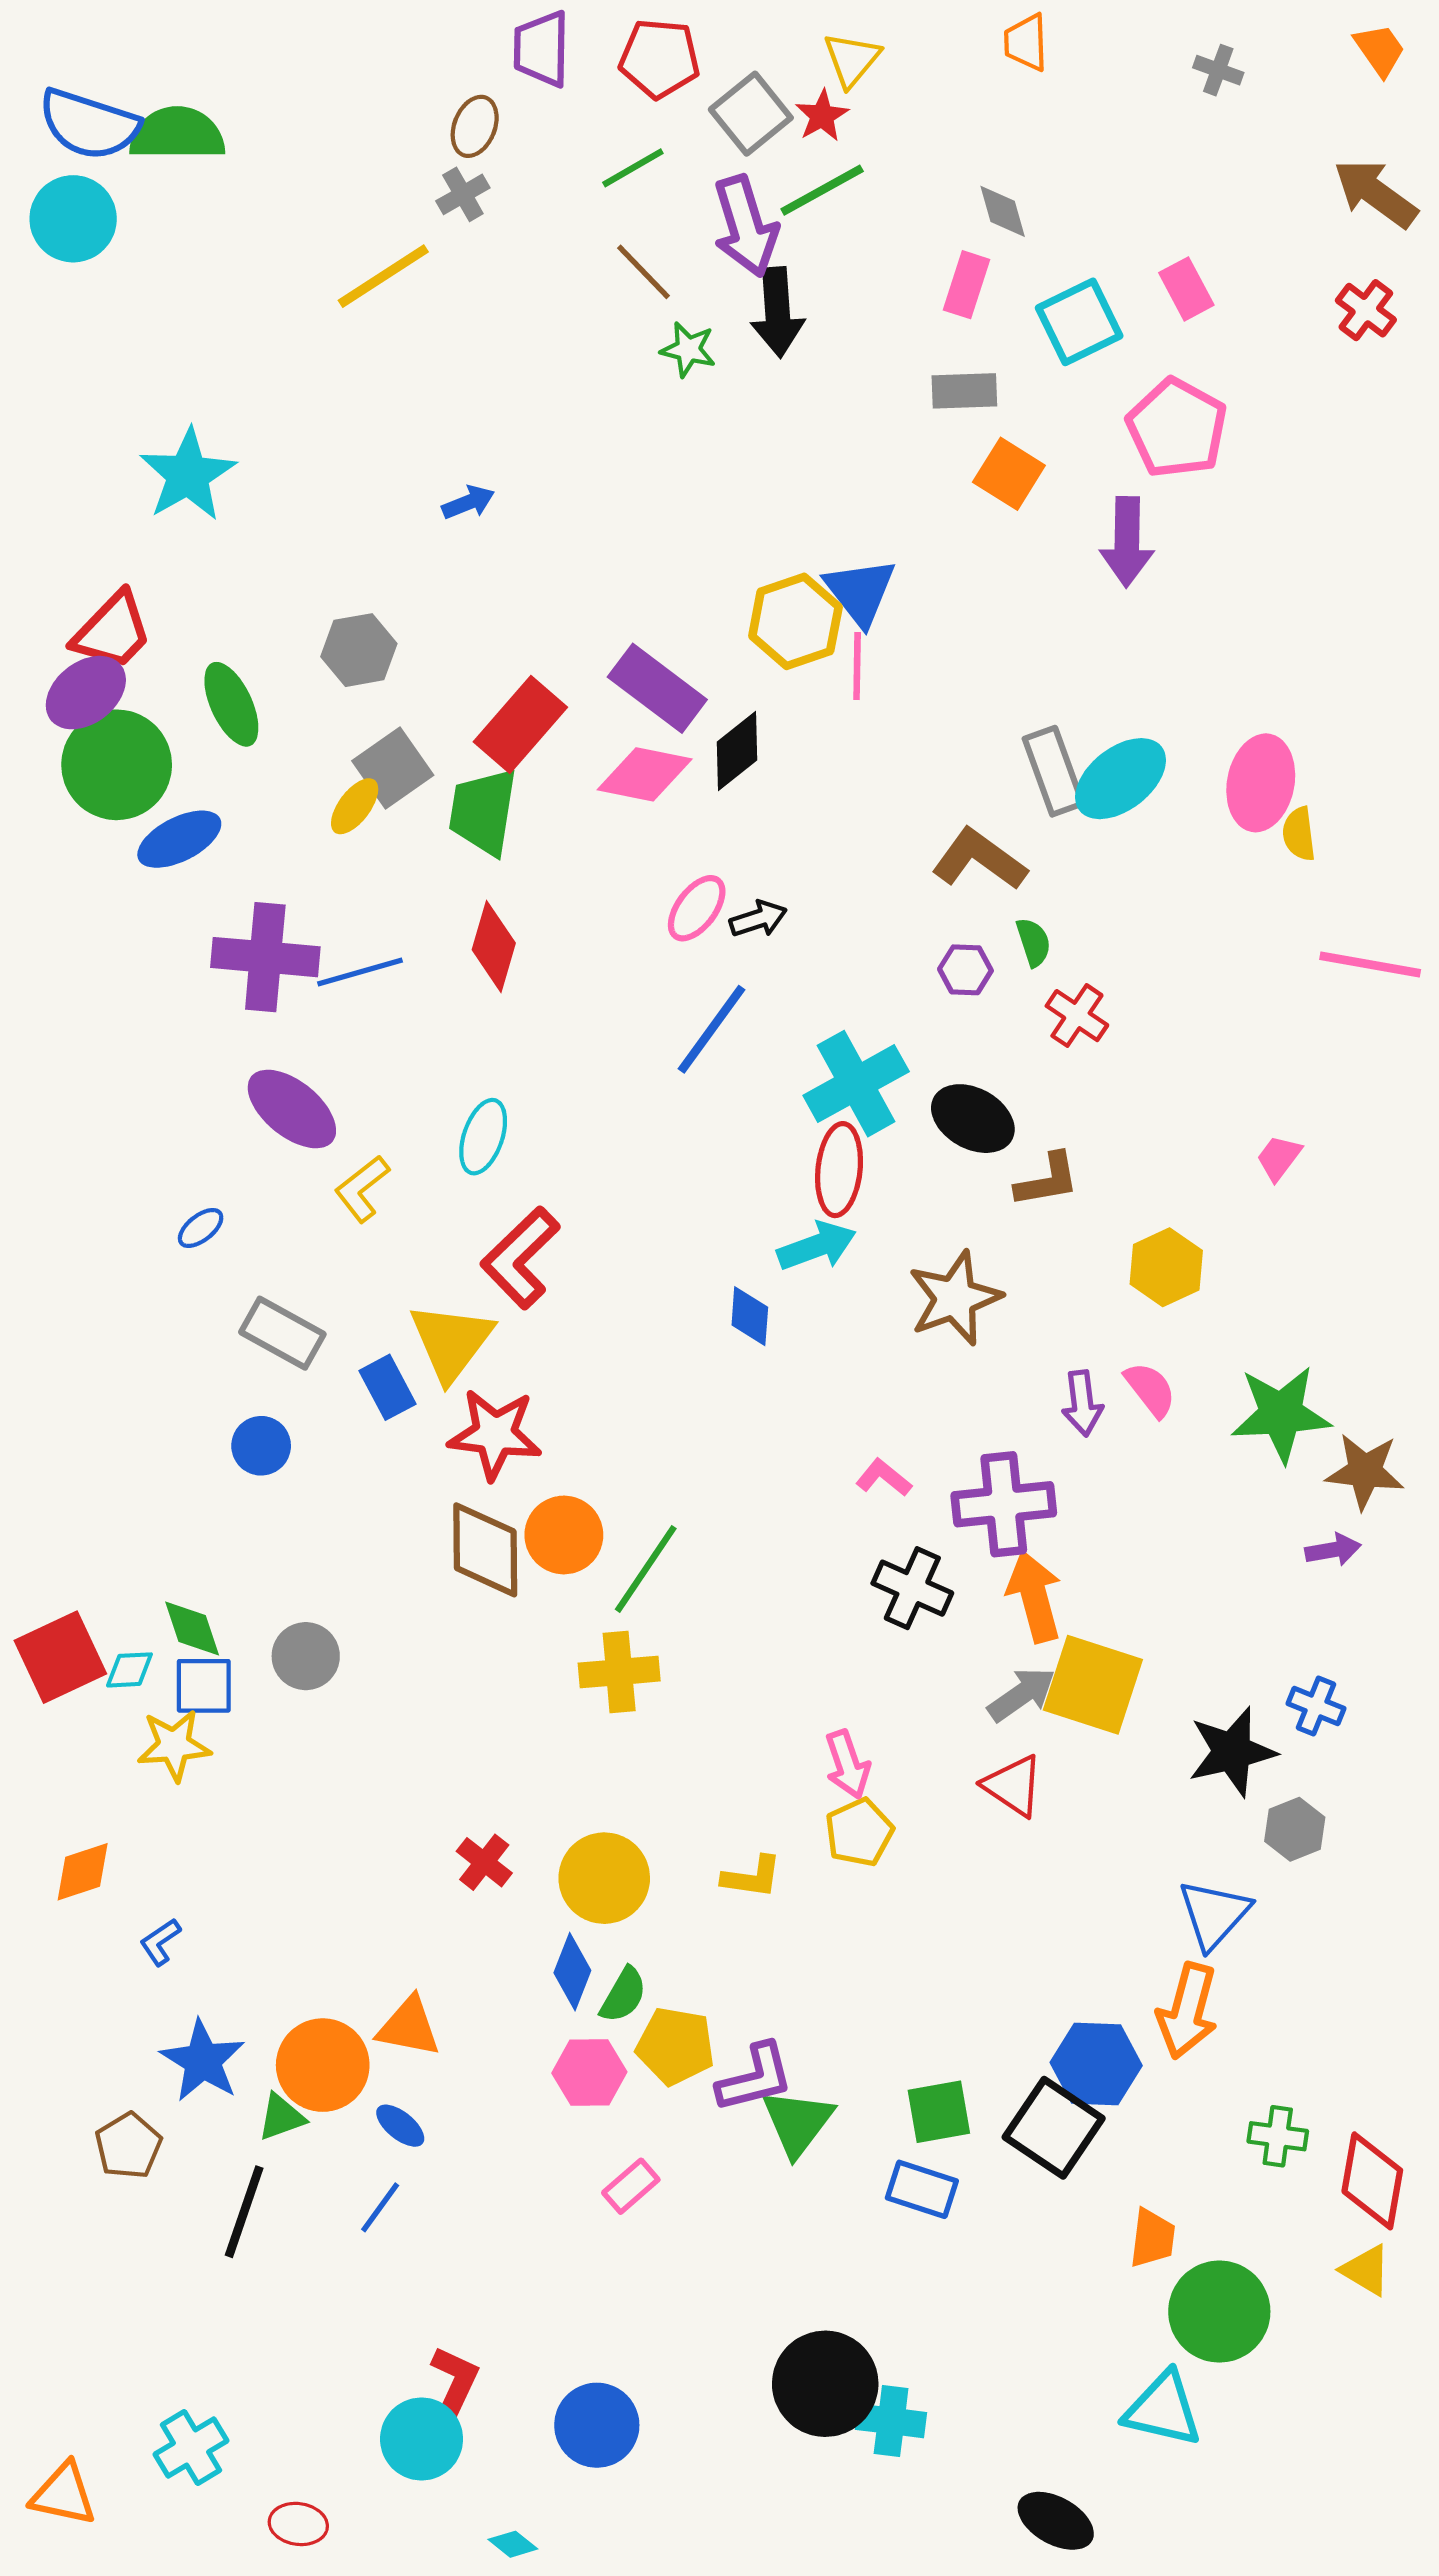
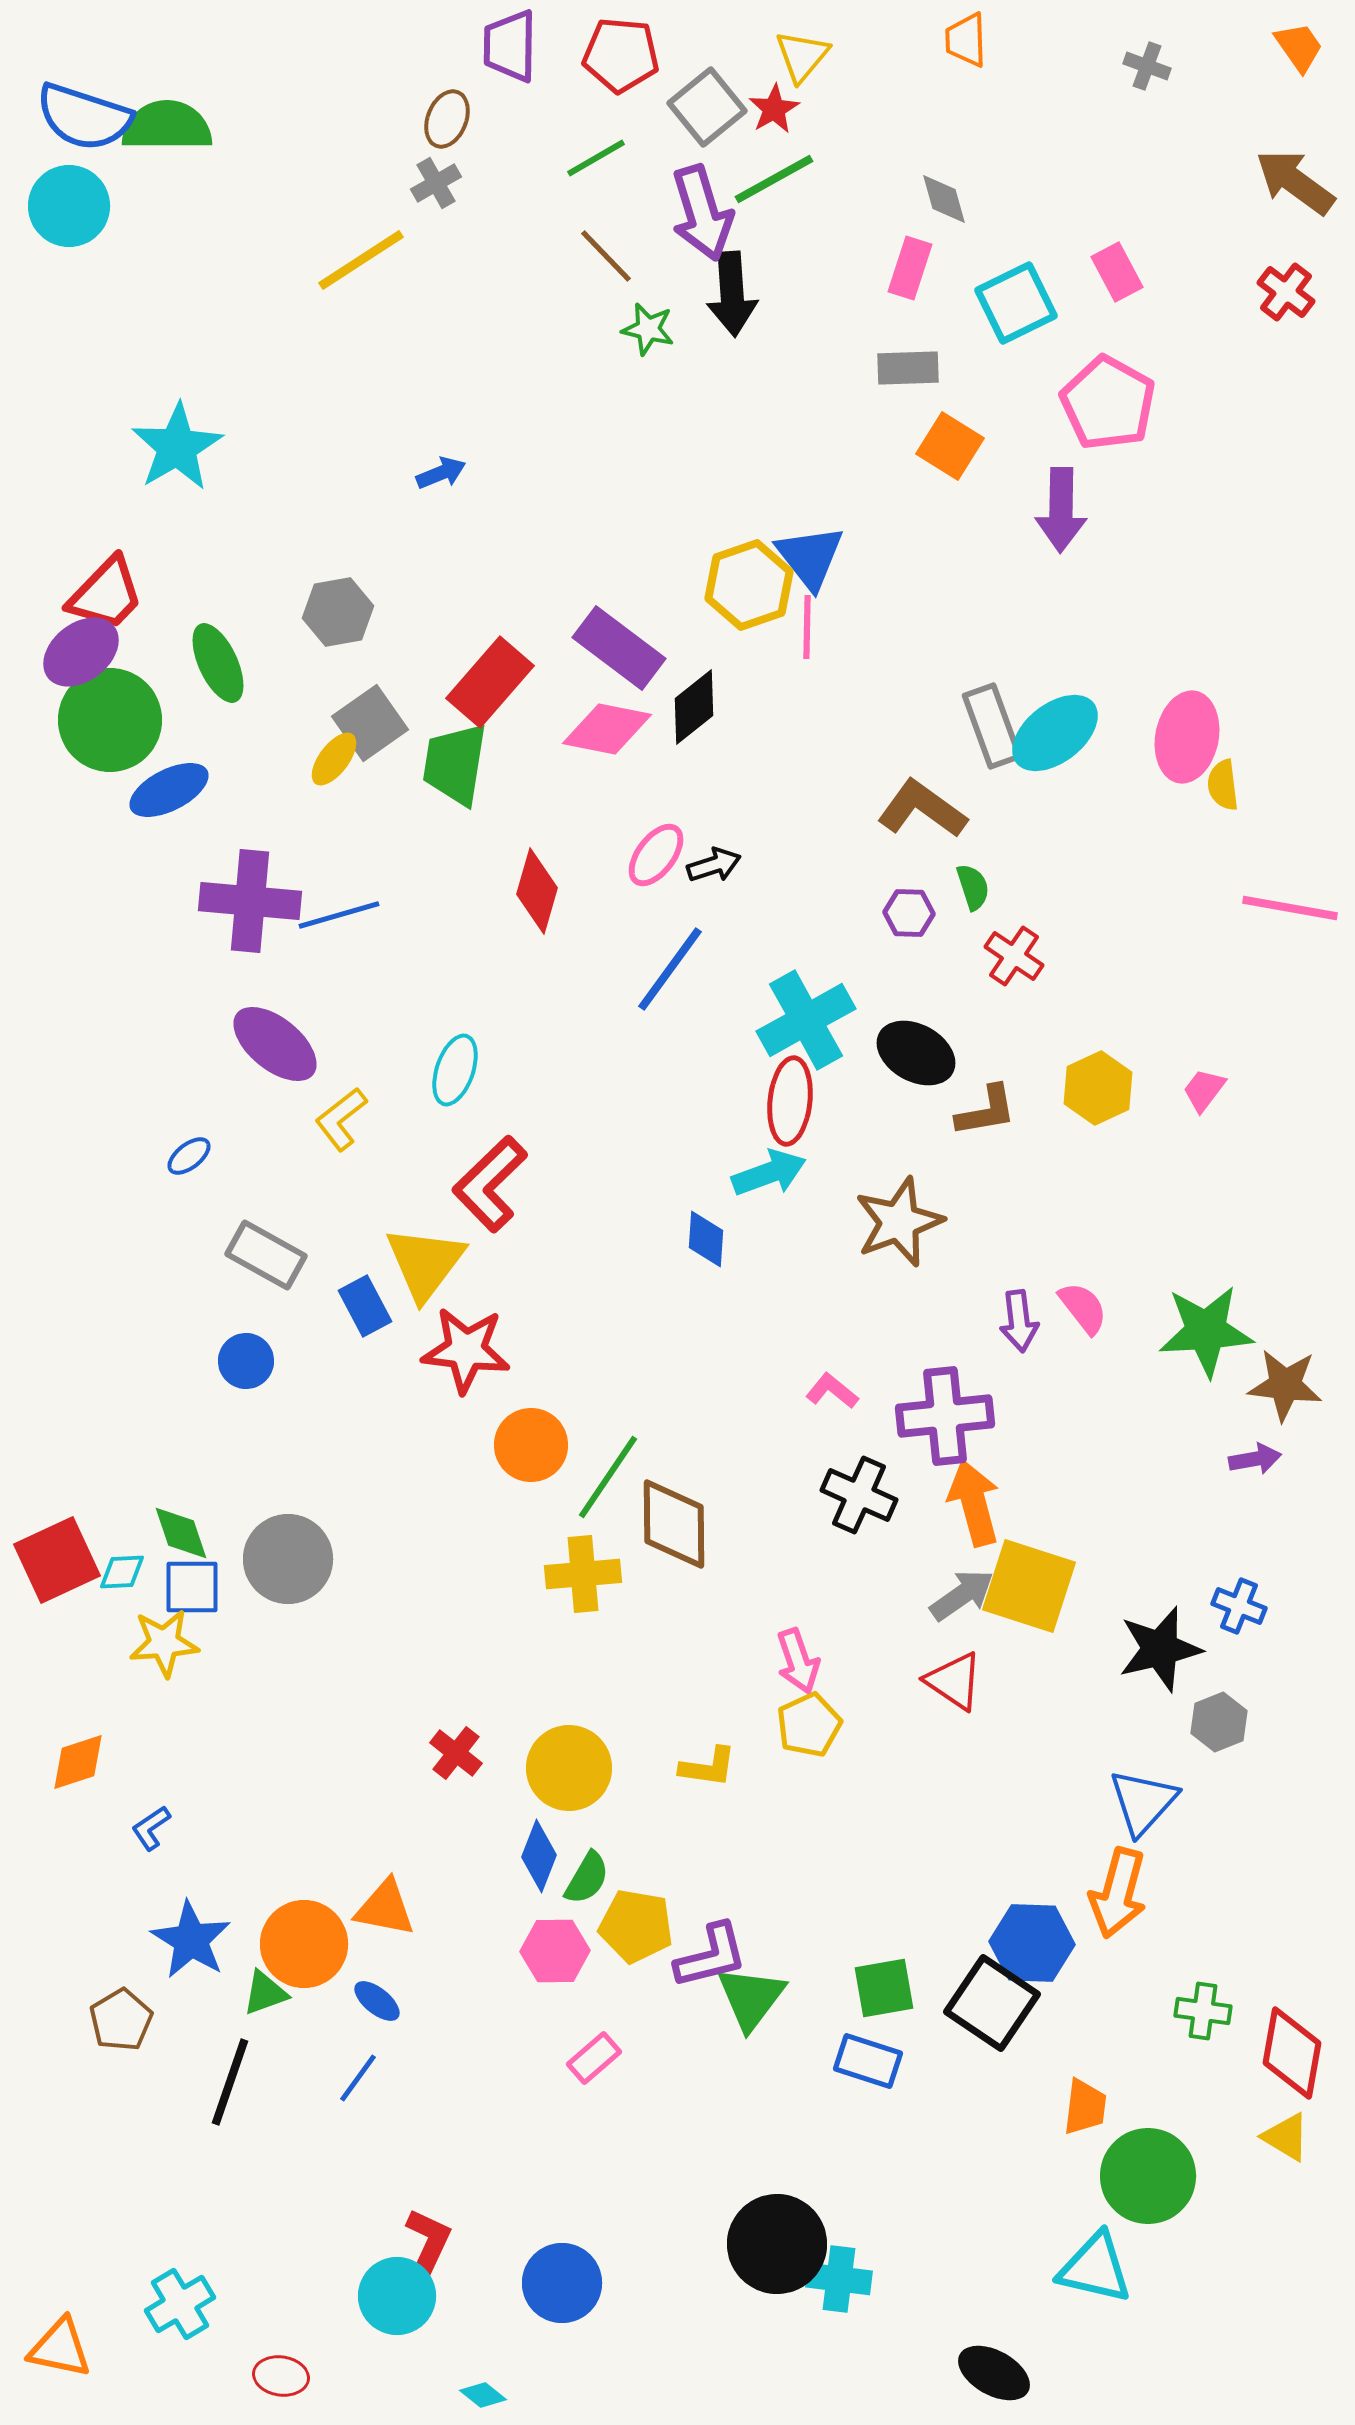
red diamond: (494, 946) -> (537, 891), moved
yellow hexagon: (1166, 1267) -> (1098, 1088), moved
brown diamond: (485, 1550) -> (674, 1524), moved
gray circle: (306, 1656) -> (288, 1559), size x1.4

